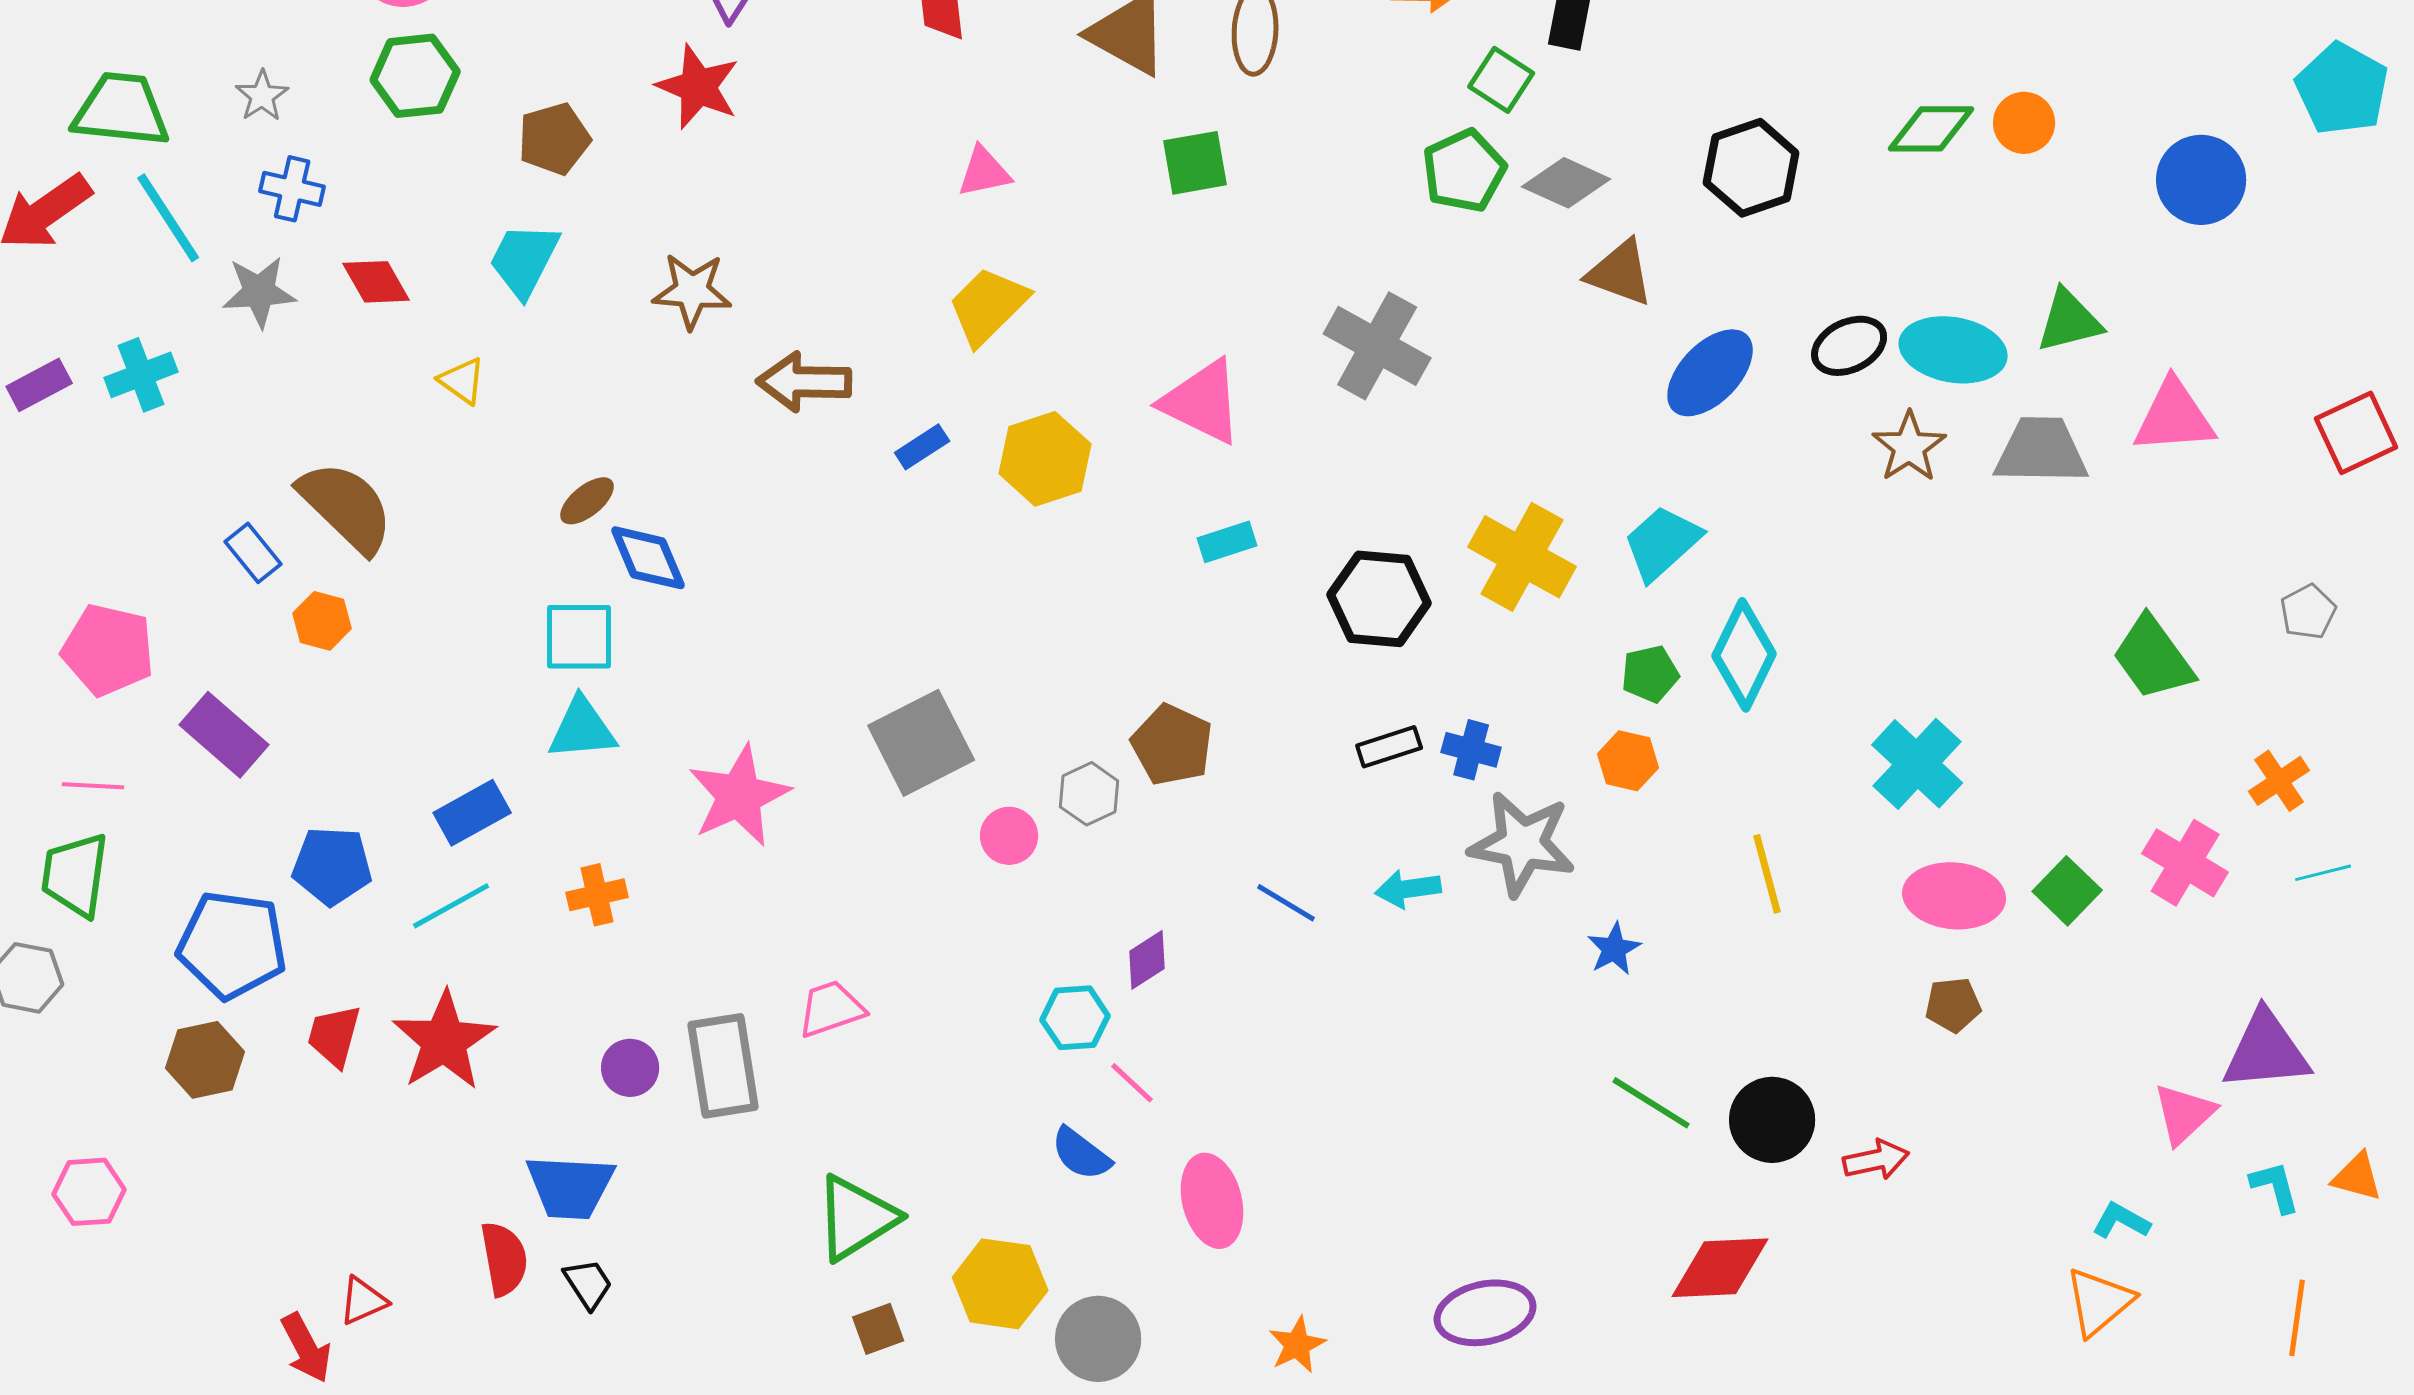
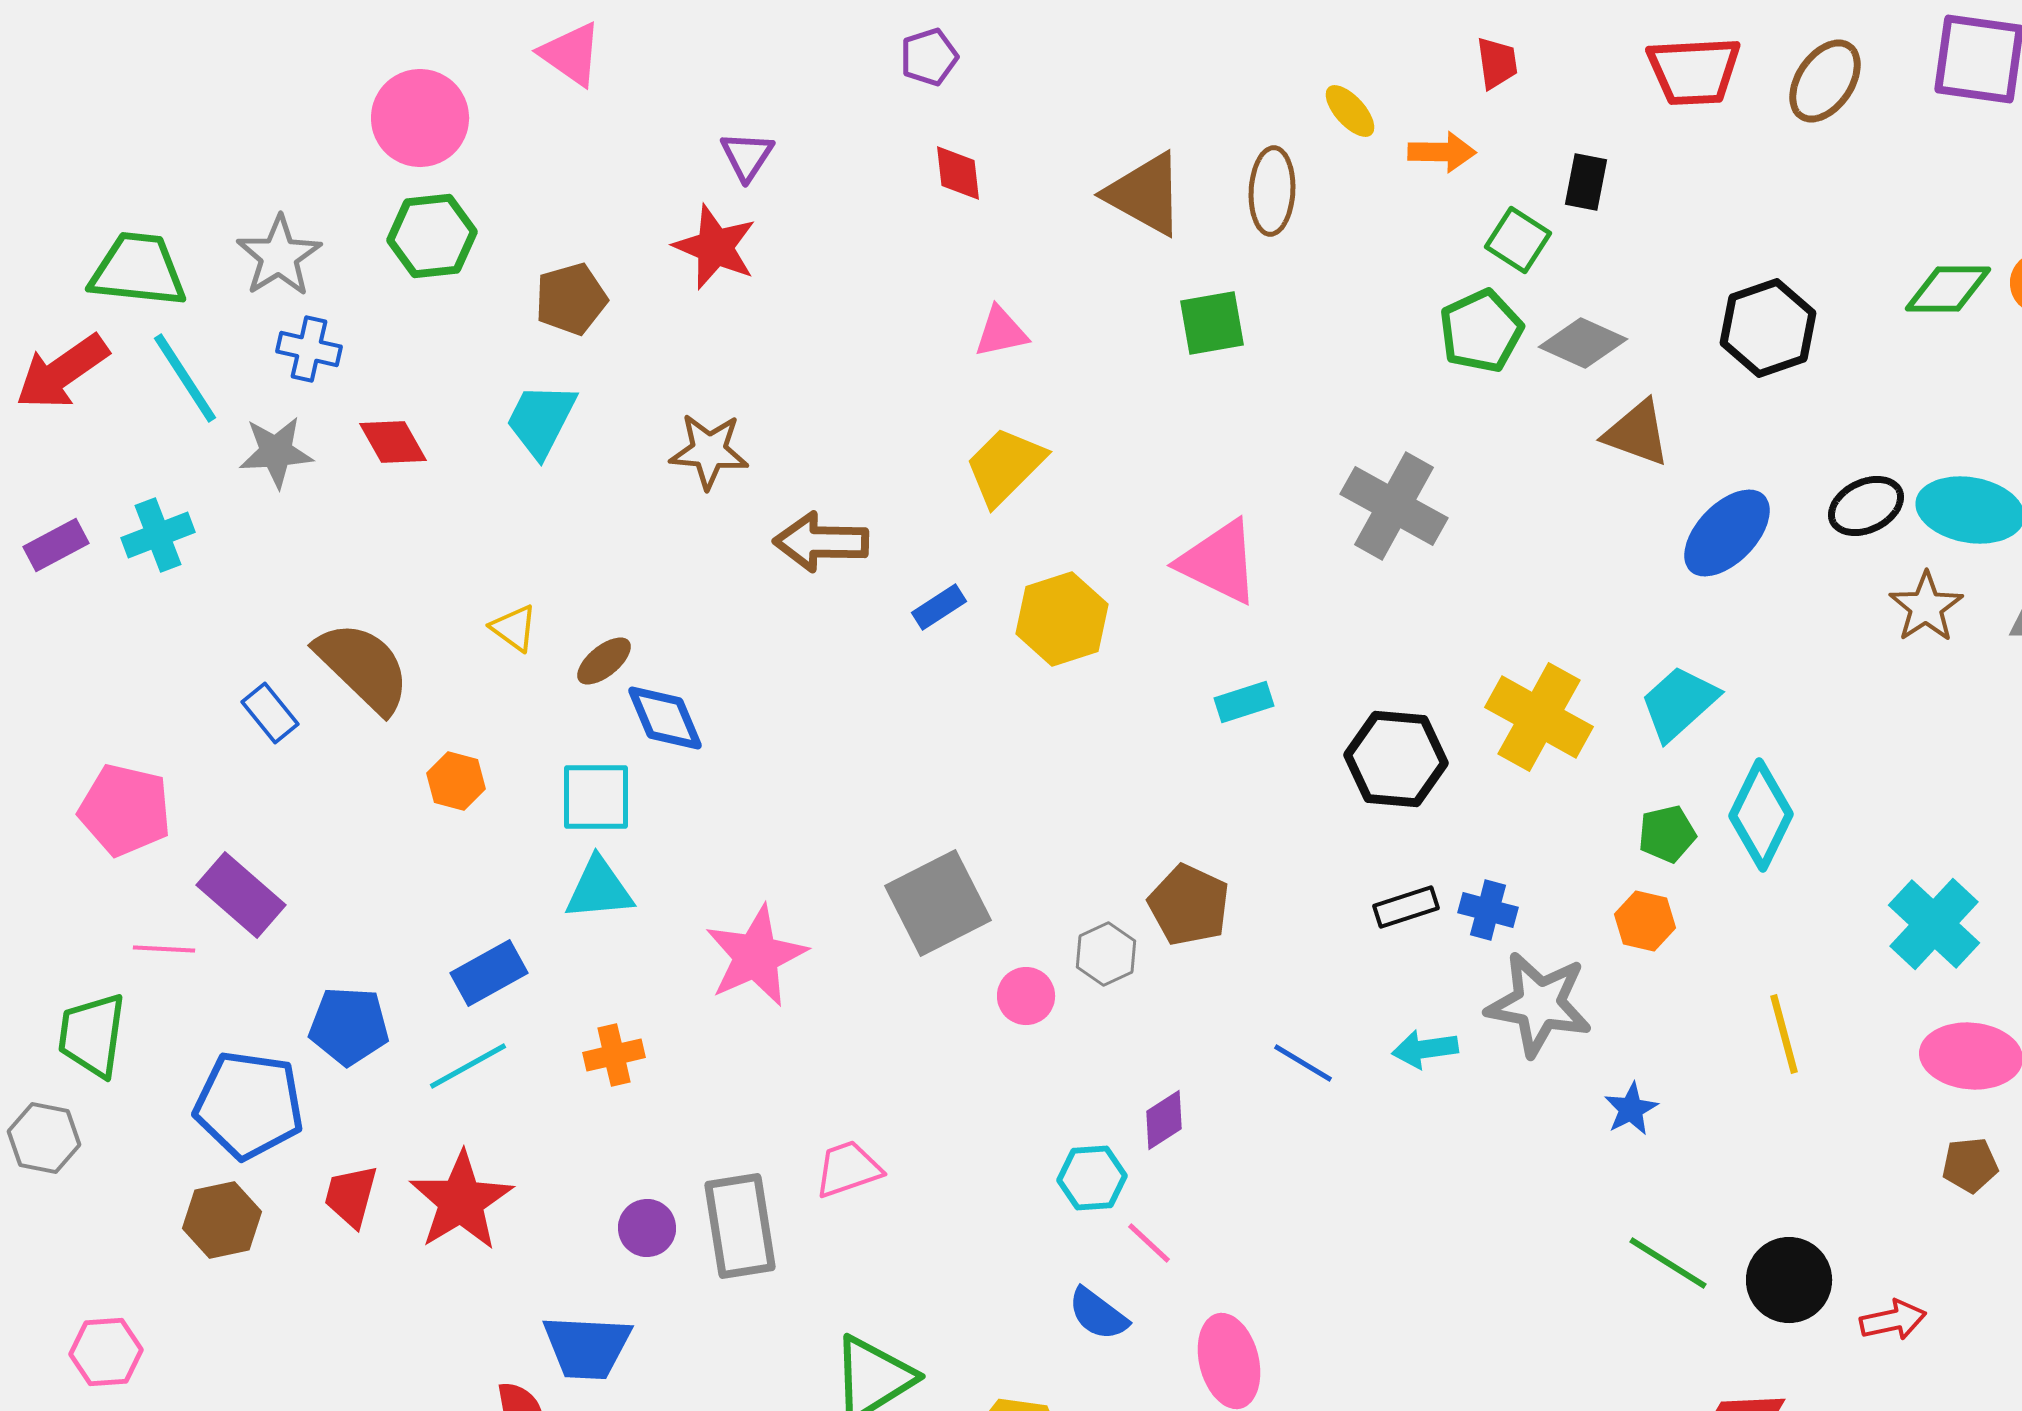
gray star: (262, 96) -> (279, 256), size x1.6
yellow triangle: (462, 381) -> (514, 628), moved
orange hexagon: (322, 621) -> (456, 781), moved
pink line: (93, 786) -> (164, 949), moved

